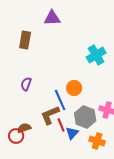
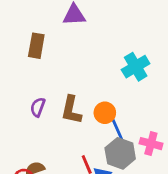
blue line: (60, 100) -> (117, 130), moved
brown L-shape: (50, 115) -> (71, 110), moved, turned -55

